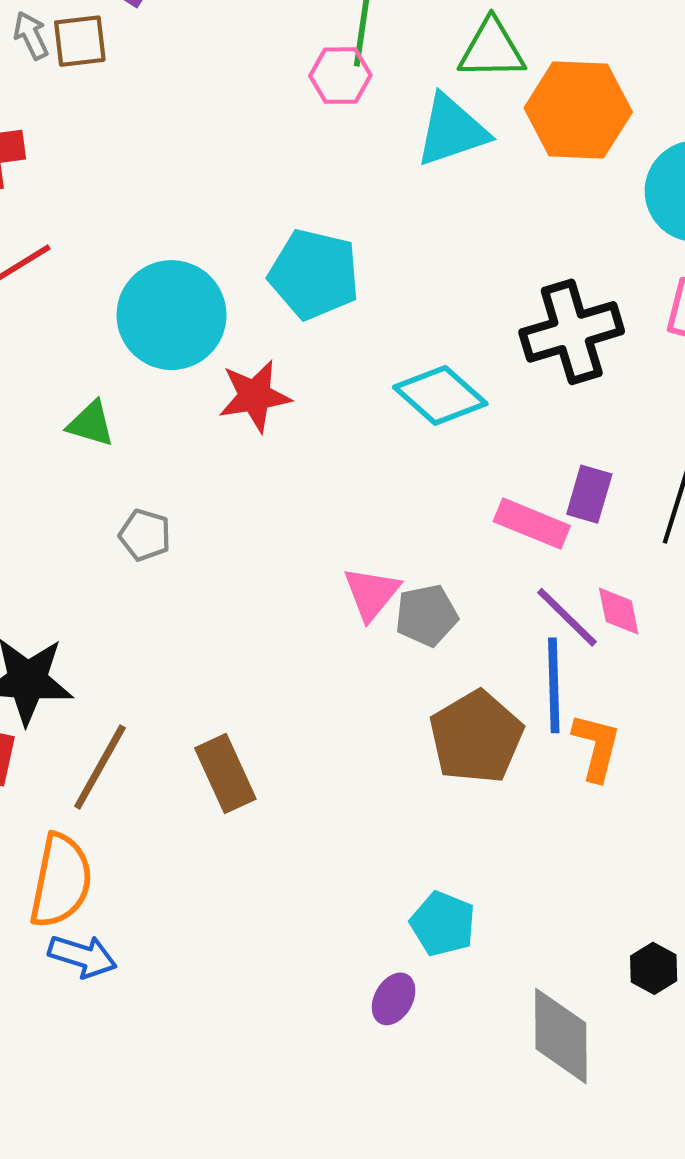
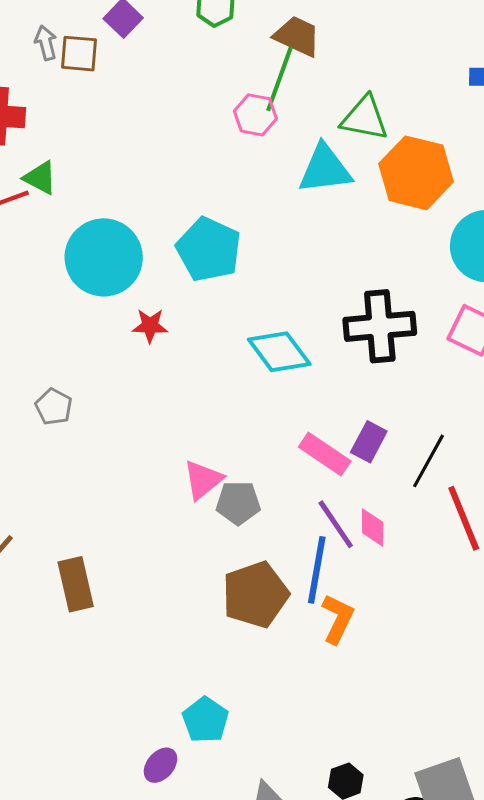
red star: (255, 396) -> (150, 326), size x0.7
green triangle: (91, 424) -> (40, 178), moved

